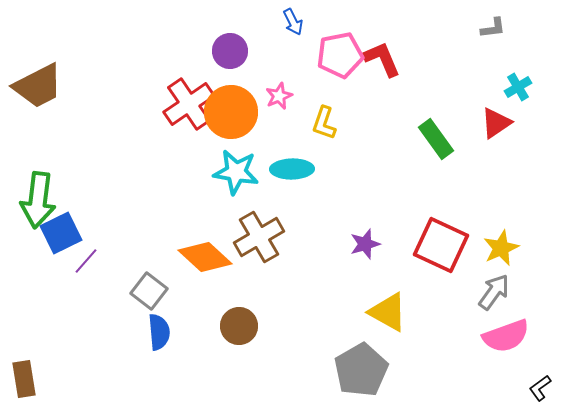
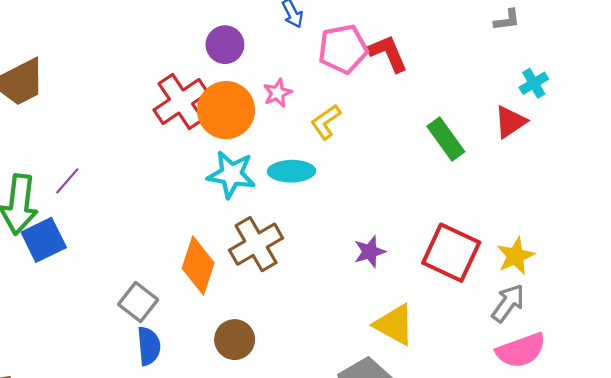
yellow L-shape: (324, 123) -> (326, 122), turned 36
orange diamond: (205, 257) -> (198, 266), turned 66
purple line: (86, 261) -> (67, 181), moved

